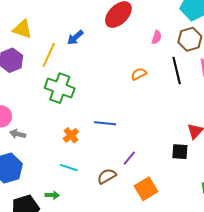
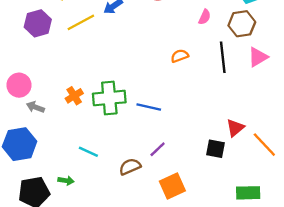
yellow line: (49, 55) -> (81, 22), turned 30
green cross: (60, 88) -> (109, 98), moved, turned -32
blue line: (105, 123) -> (149, 107), moved
orange cross: (71, 135) -> (74, 96), moved

